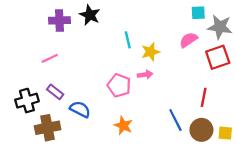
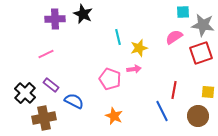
red line: (204, 97) -> (174, 90), moved
black cross: (27, 101) -> (25, 93), turned -30
brown circle: (201, 130) -> (198, 116), moved
yellow square: (225, 133) -> (208, 92), moved

